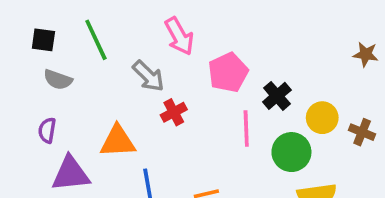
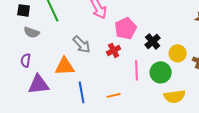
gray arrow: (148, 76) -> (82, 44), moved
red cross: (174, 112) -> (114, 50), moved
pink line: (246, 129) -> (137, 70), moved

